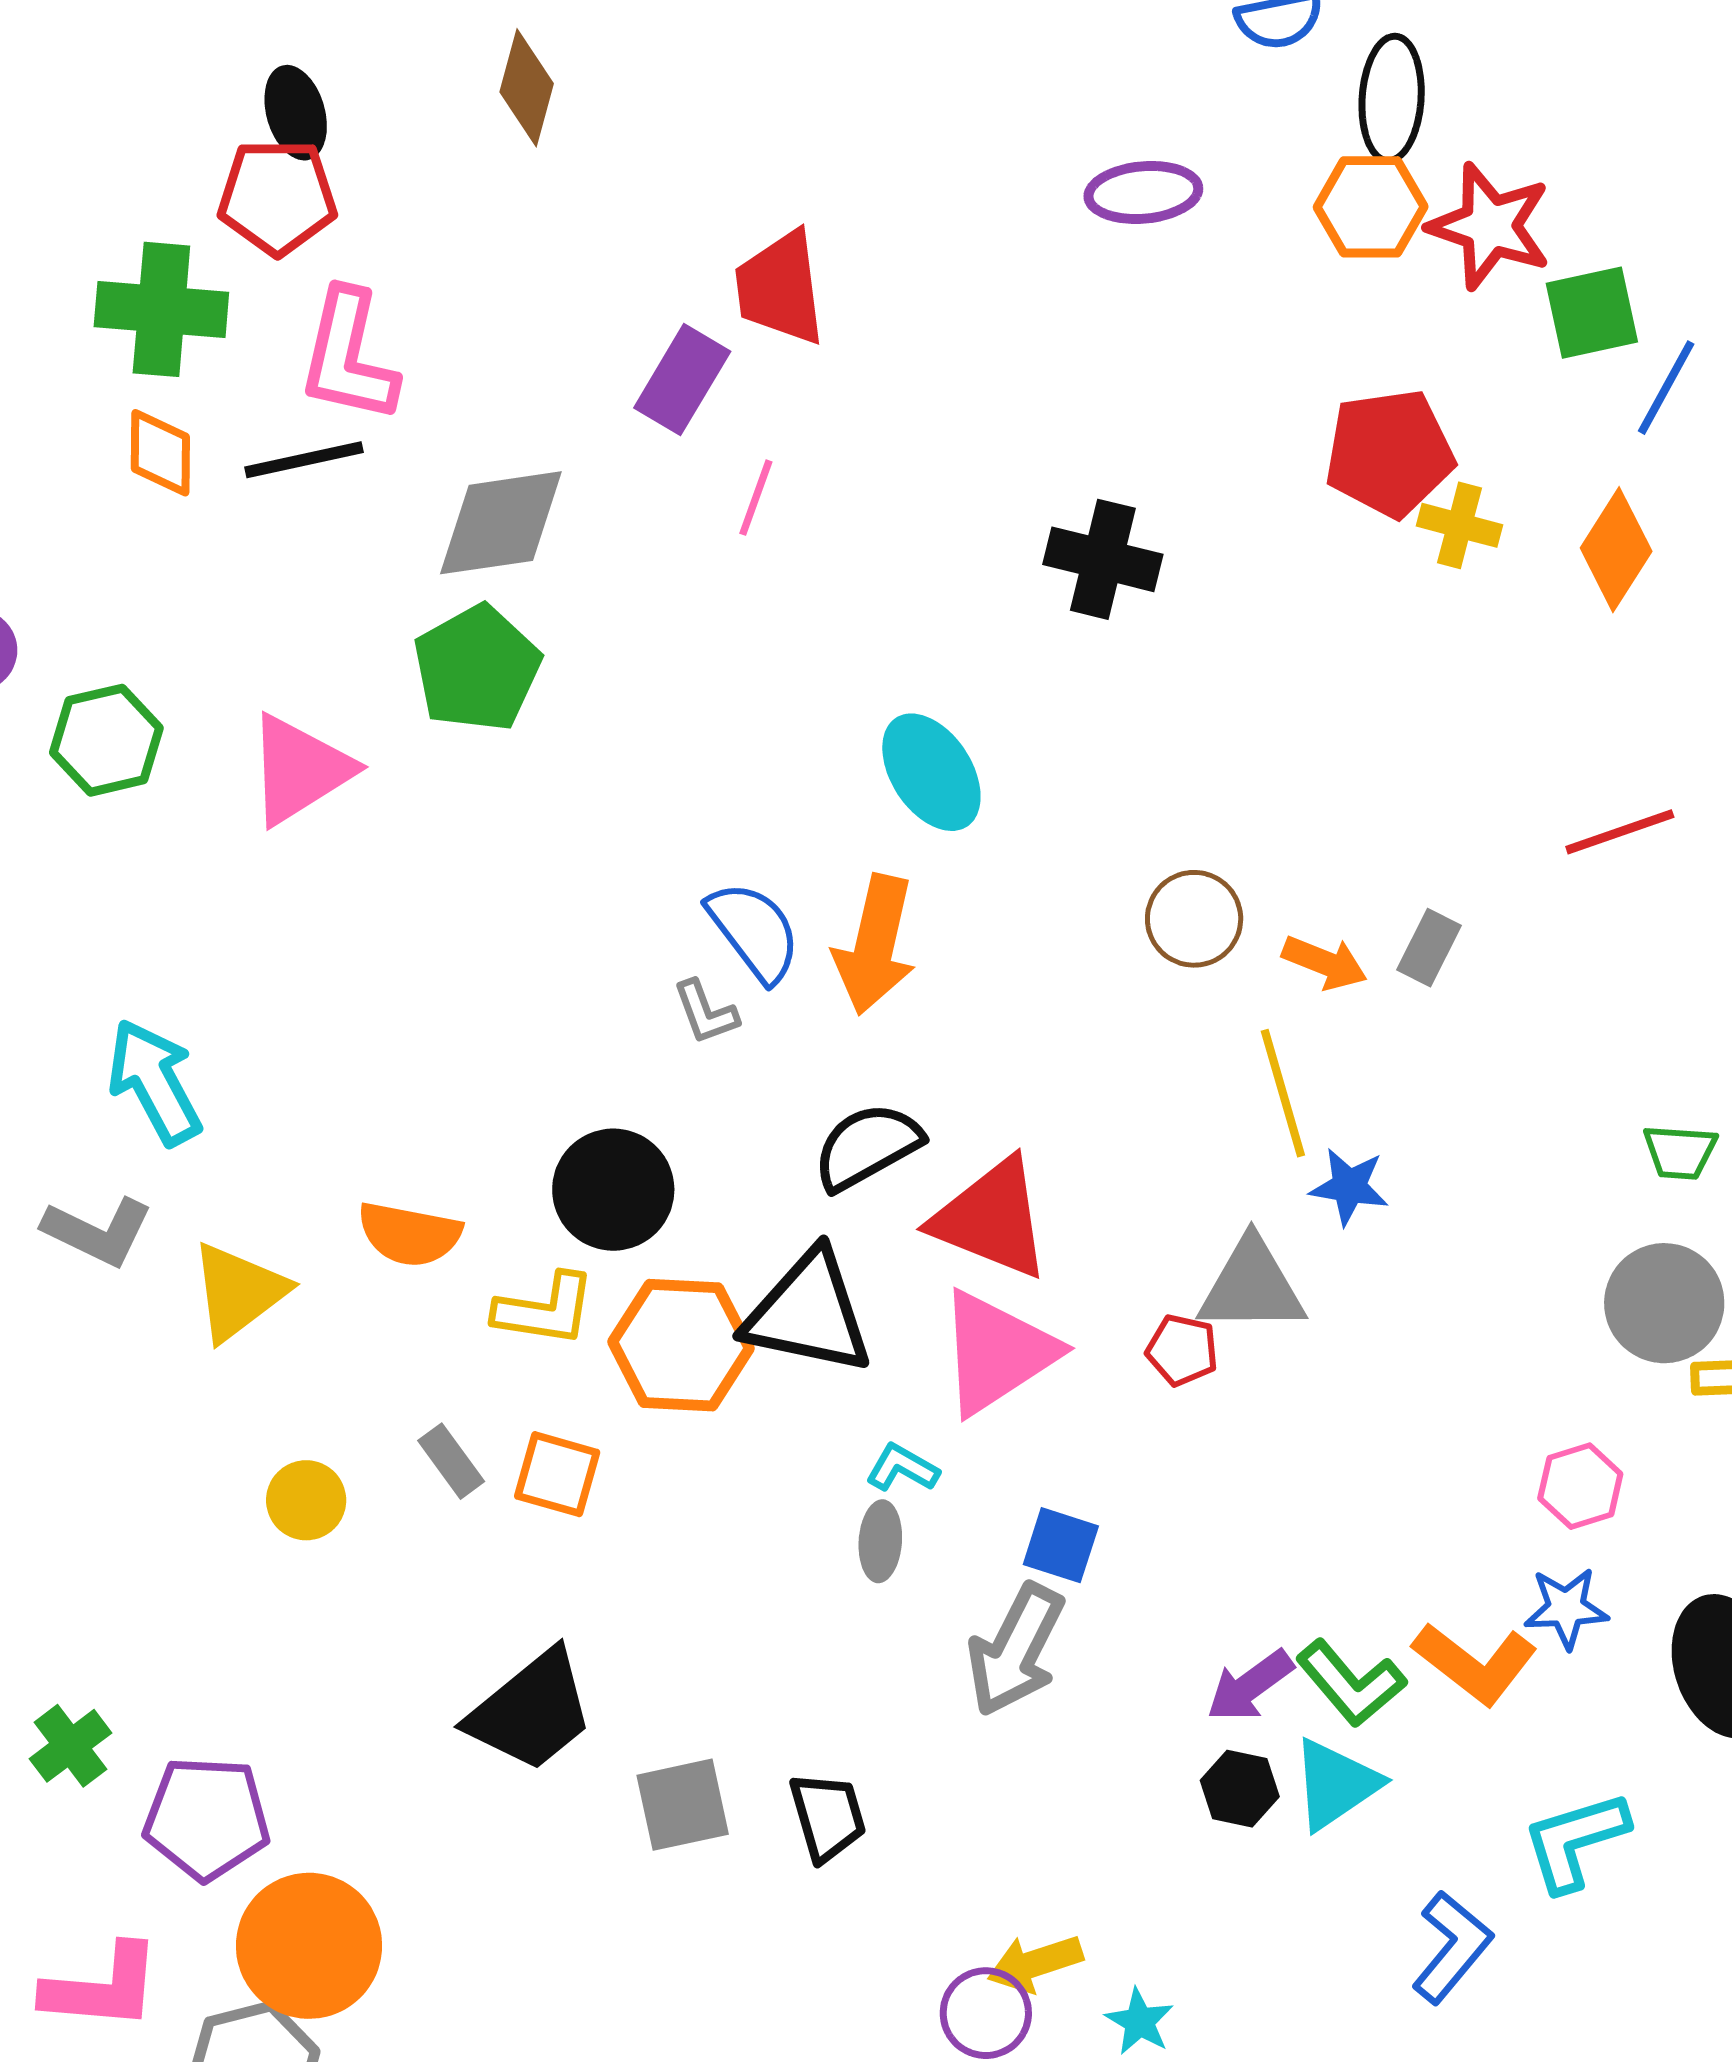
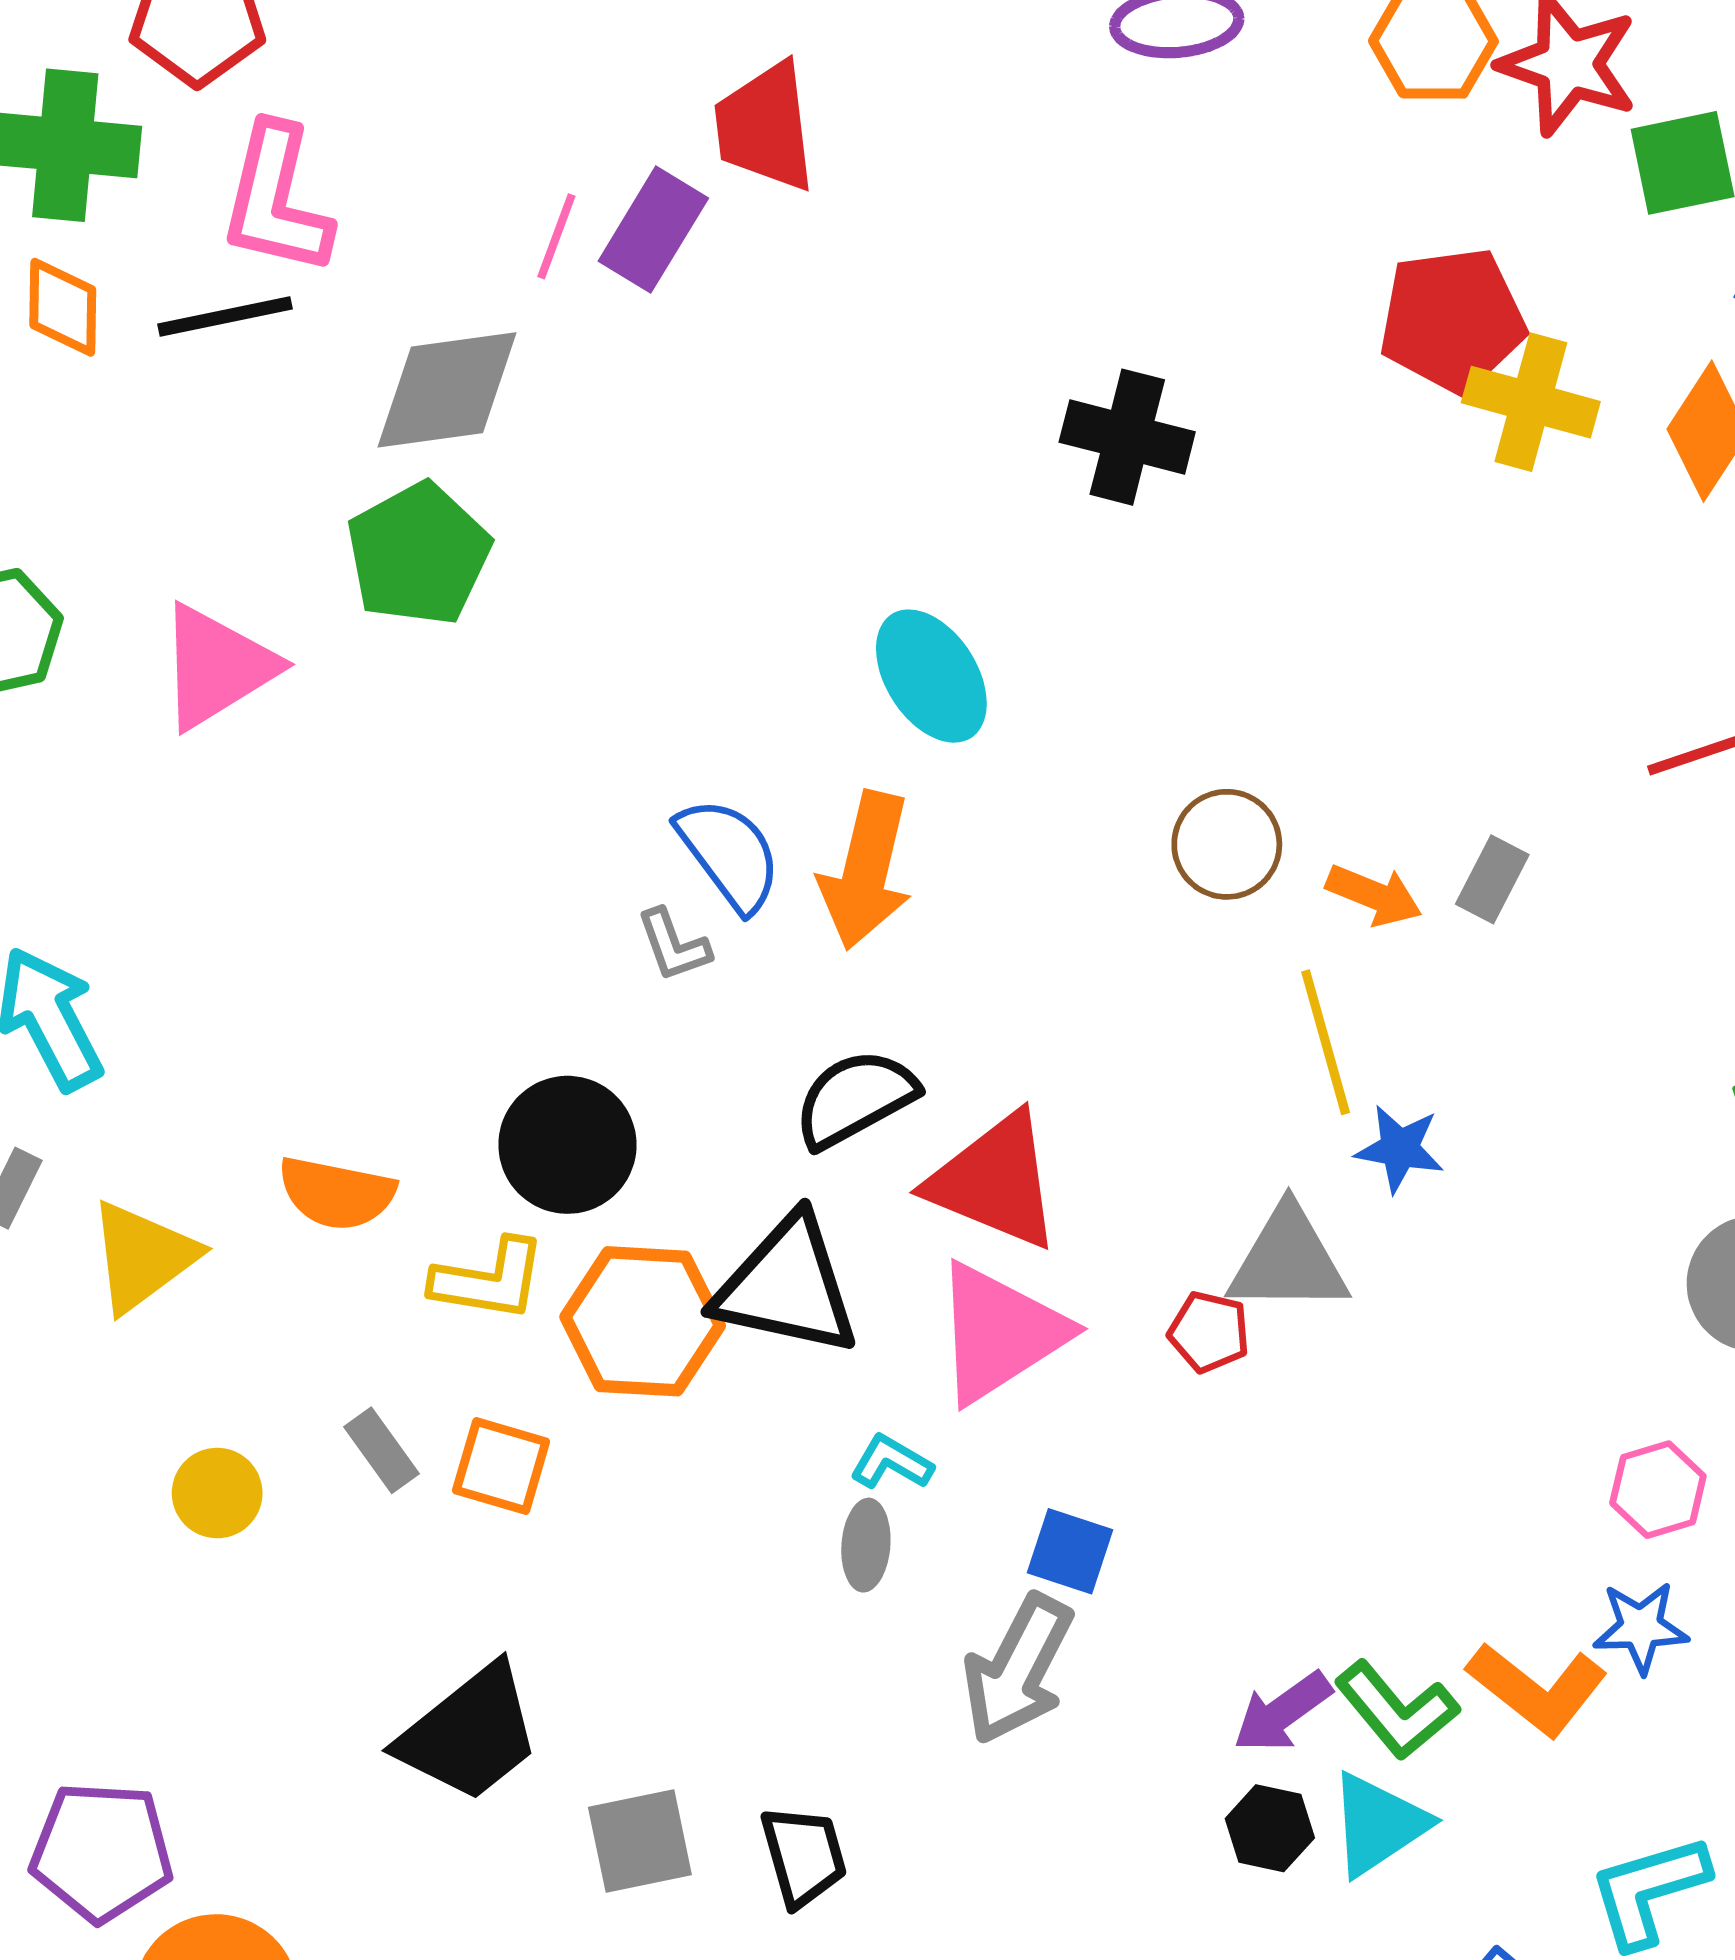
pink line: (756, 498) -> (556, 236), moved
yellow cross: (1459, 525) -> (1531, 402), size x1.4

